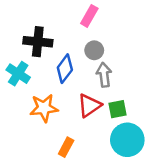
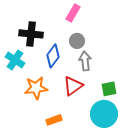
green square: (118, 109) -> (109, 89), moved
orange rectangle: (66, 147) -> (54, 120), turned 42

